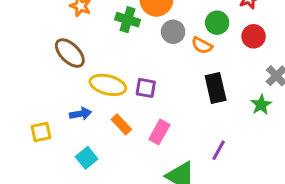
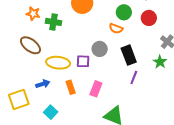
green cross: (128, 20) -> (53, 22), moved
gray circle: (173, 32) -> (100, 49), moved
orange rectangle: (121, 124) -> (71, 87), turned 32
yellow square: (41, 132) -> (19, 99), size x1.5
purple line: (219, 150) -> (134, 78), moved

